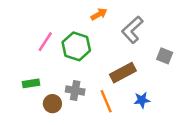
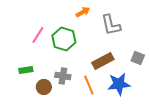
gray L-shape: (132, 30) -> (111, 25), turned -60
gray square: (165, 56) -> (138, 58), moved
blue star: (142, 100) -> (119, 84), size x1.6

